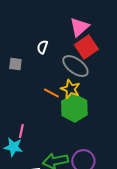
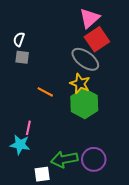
white semicircle: (42, 47) -> (19, 39), moved
orange line: (51, 93) -> (45, 92), moved

